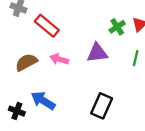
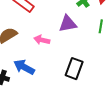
pink arrow: (59, 59) -> (42, 40), moved

